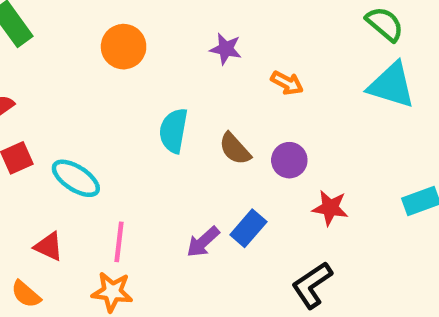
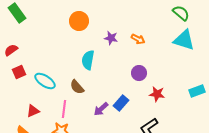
orange circle: (124, 47) -> (79, 21), moved
purple star: (226, 49) -> (111, 38), moved
brown semicircle: (235, 149) -> (77, 87), moved
red triangle: (49, 246) -> (33, 111), turned -48

